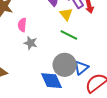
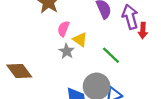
yellow triangle: (66, 14) -> (80, 40), moved, turned -32

